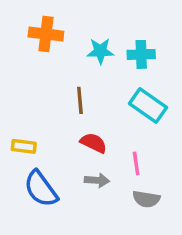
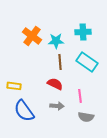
orange cross: (46, 34) -> (32, 36), moved, turned 30
cyan star: (100, 51) -> (56, 41), moved
brown line: (80, 100) -> (60, 62), moved

